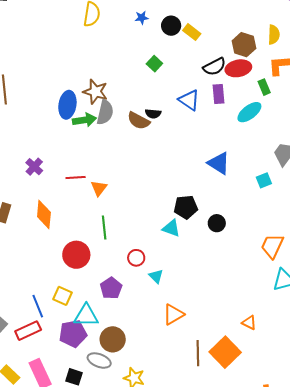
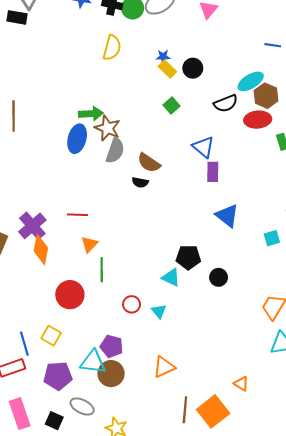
yellow rectangle: (192, 32) -> (167, 69), moved
black semicircle: (214, 67) -> (226, 103), moved
purple rectangle: (219, 94) -> (213, 172), moved
cyan ellipse: (249, 112) -> (251, 81), moved
black semicircle: (153, 114) -> (140, 182), moved
green arrow: (84, 120) -> (91, 114), moved
purple cross: (34, 167) -> (32, 226), moved, size x1.5
orange triangle: (99, 188) -> (89, 244), moved
cyan triangle: (156, 276) -> (159, 311), moved
purple pentagon: (111, 288) -> (112, 346), moved, turned -30
cyan triangle: (86, 316) -> (93, 362), moved
brown circle: (113, 339) -> (111, 374), moved

